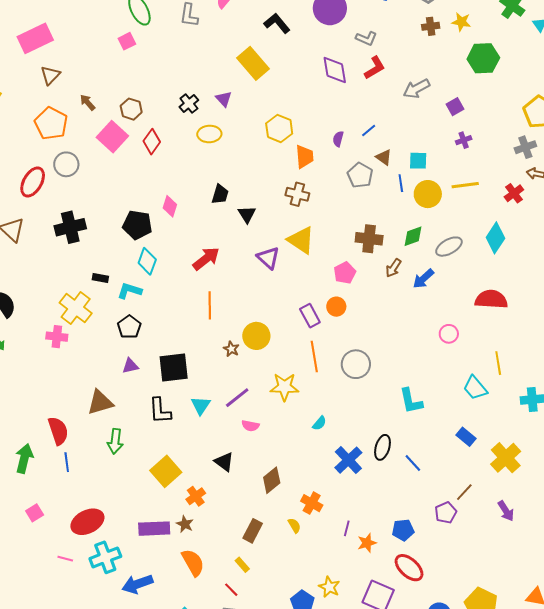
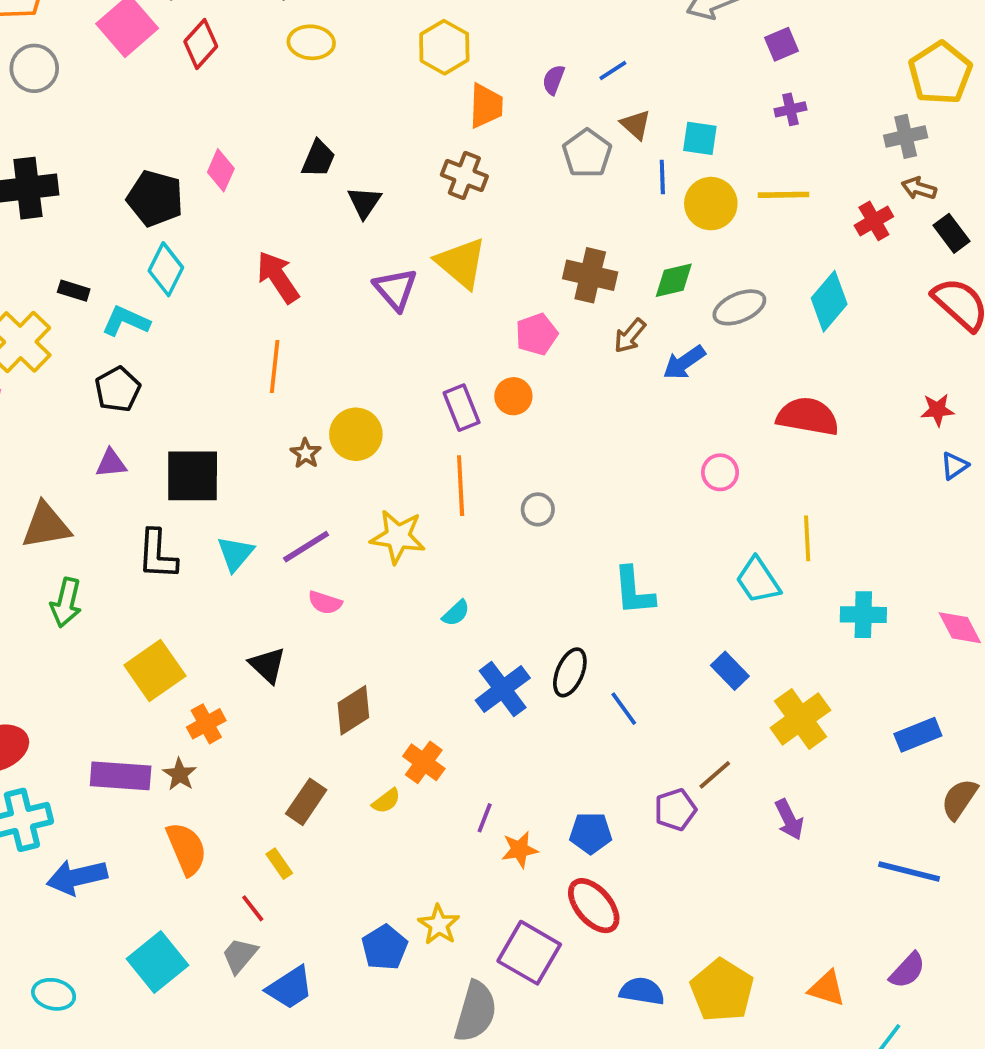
red arrow: (206, 259) -> (278, 277), turned -92
gray circle: (356, 364) -> (538, 509), size x0.6
yellow semicircle: (294, 526) -> (386, 801), turned 77

